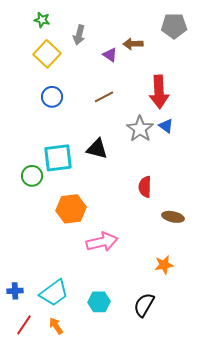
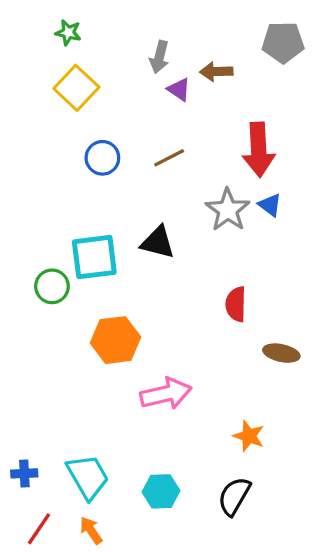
gray arrow: (79, 35) -> (159, 57), moved
blue circle: (52, 97) -> (102, 158), moved
orange star: (164, 265) -> (249, 436), moved, turned 30
cyan trapezoid: (54, 293) -> (88, 477), turned -84

